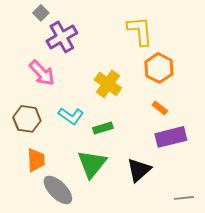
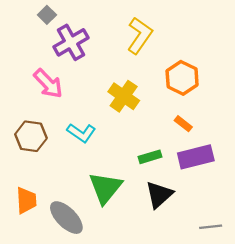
yellow L-shape: (140, 31) -> (140, 35), moved, turned 40
green rectangle: (103, 128) -> (150, 157), moved
orange trapezoid: (36, 160) -> (26, 200), moved

